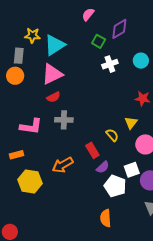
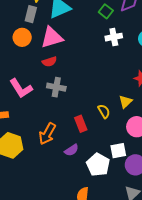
gray rectangle: (19, 56) -> (31, 14), moved
orange circle: (15, 76) -> (22, 37), moved
pink L-shape: (31, 126) -> (21, 88), turned 40
orange arrow: (63, 165) -> (47, 134), turned -40
purple semicircle: (103, 167) -> (72, 150), moved

